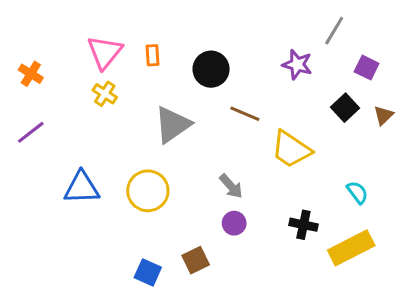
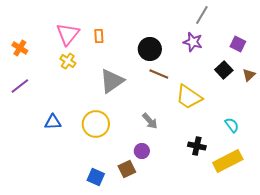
gray line: (334, 31) -> (202, 15), moved
black circle: (211, 69) -> (150, 49), moved
blue triangle: (82, 188) -> (53, 122), size x0.7
purple circle: (234, 223) -> (142, 151), moved

